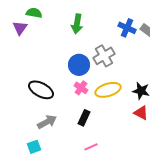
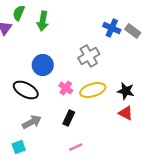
green semicircle: (34, 13) -> (19, 13), turned -77
green arrow: (77, 24) -> (43, 21), moved
blue circle: (79, 65) -> (43, 65), moved

